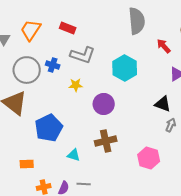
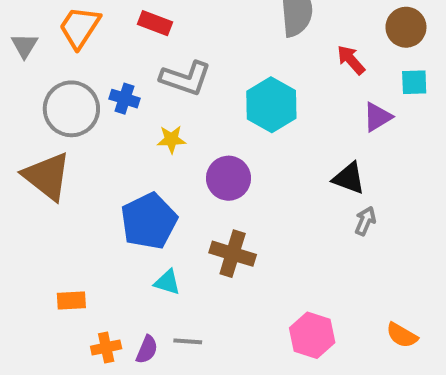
blue pentagon: (49, 128) -> (149, 221), moved
brown cross: (106, 141) -> (233, 254), turned 30
pink hexagon: (149, 158) -> (312, 335), moved

